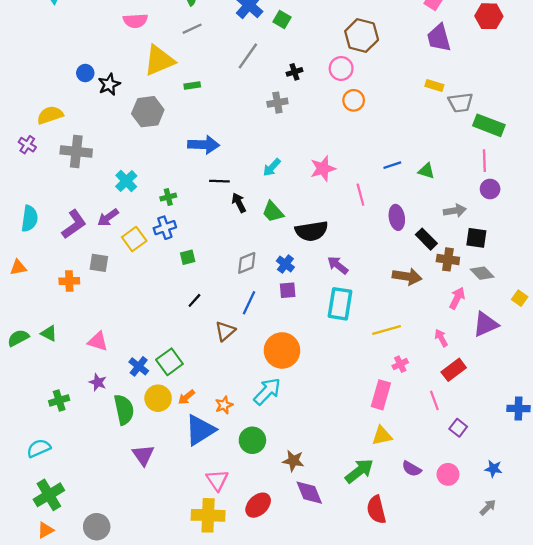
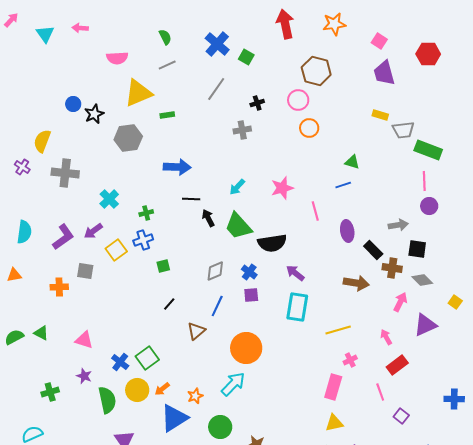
yellow semicircle: (50, 115) -> (42, 141), turned -50
green triangle: (426, 171) -> (352, 162), moved
green trapezoid: (273, 212) -> (238, 226), size x1.4

